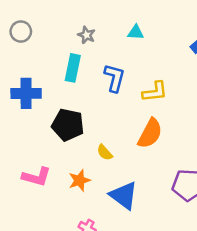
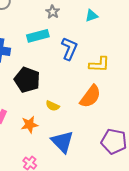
cyan triangle: (136, 32) -> (91, 16), turned -32
cyan rectangle: (73, 68) -> (38, 36), turned 55
yellow semicircle: (105, 153) -> (53, 106), turned -32

